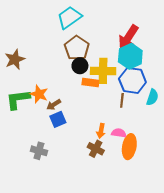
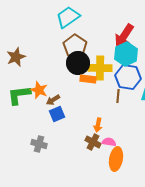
black circle: (80, 66) -> (78, 63), size x1.5
pink semicircle: (119, 133) -> (109, 142), moved
orange ellipse: (129, 147) -> (116, 159), moved

